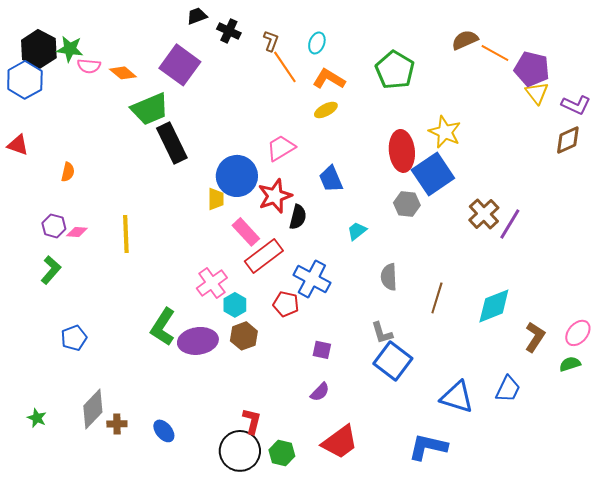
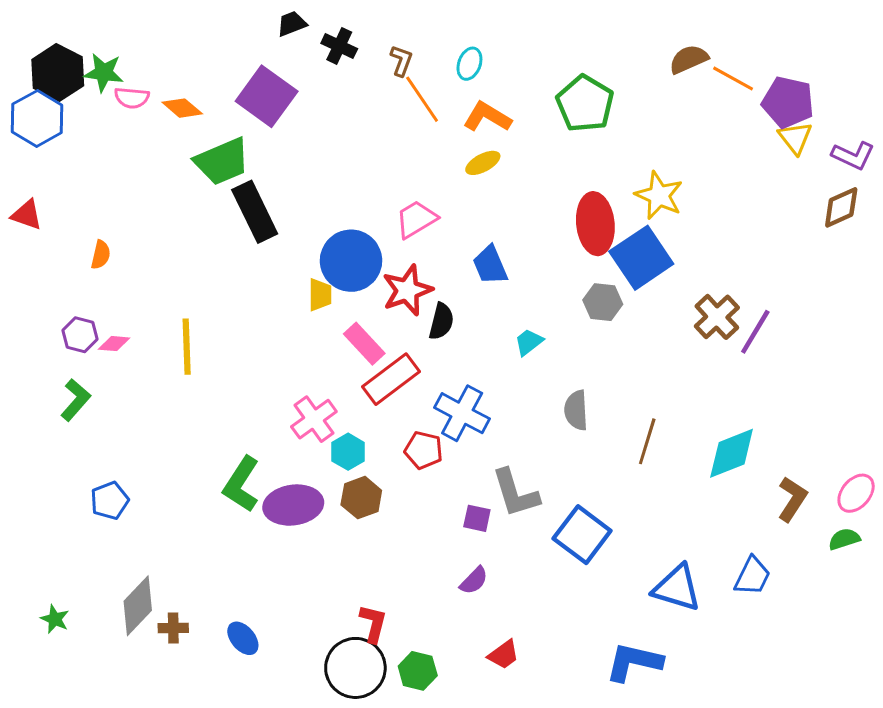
gray L-shape: (382, 333) -> (515, 493), moved, size x1.5
red trapezoid: (340, 442) -> (504, 655), size x0.6

